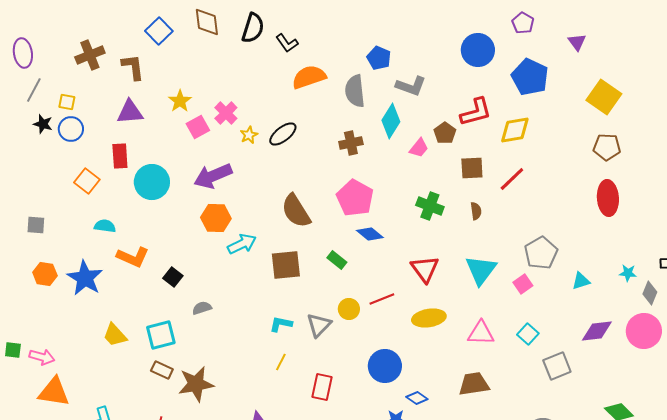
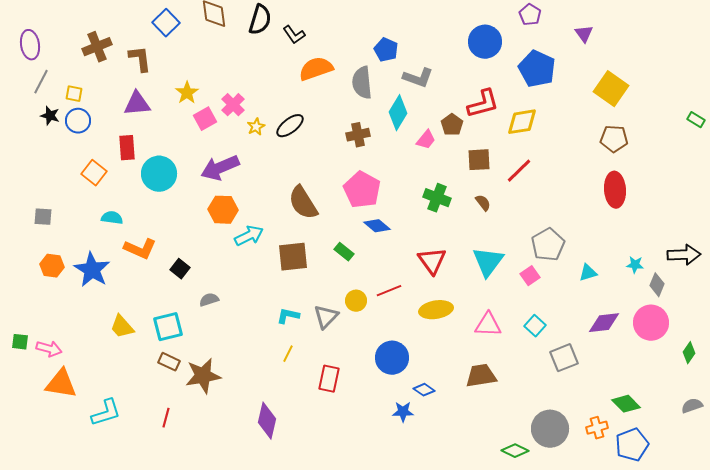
brown semicircle: (476, 211) -> (483, 203), turned -30

